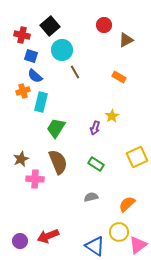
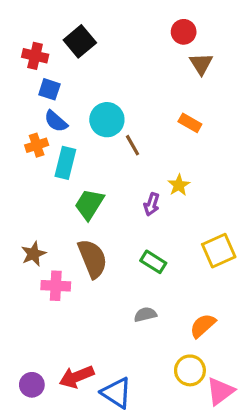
red circle: (104, 25) -> (184, 32), moved
brown triangle: (126, 40) -> (201, 64), turned -35
cyan circle: (62, 50) -> (107, 120), moved
brown line: (75, 72) -> (132, 145), moved
blue triangle: (95, 246) -> (117, 393), moved

